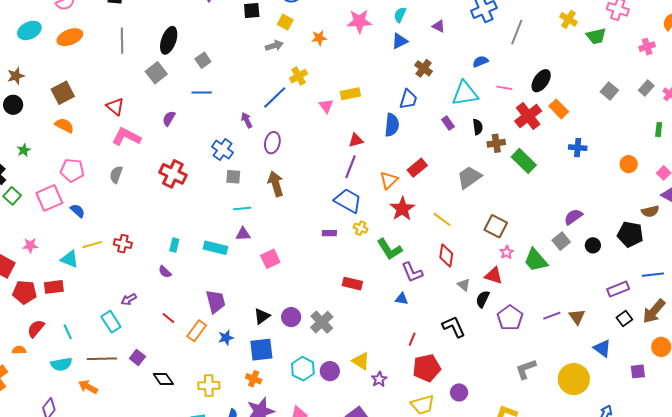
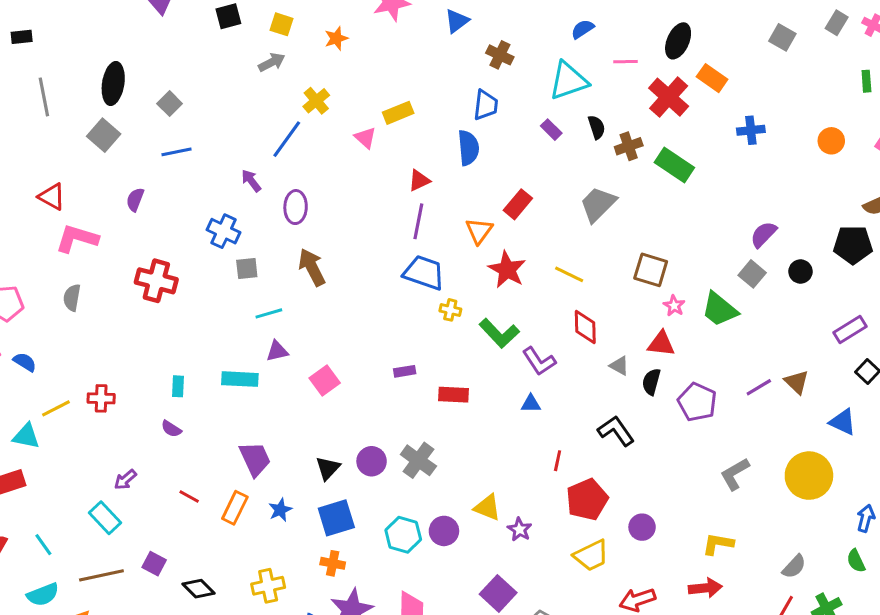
purple rectangle: (329, 233) -> (405, 371), moved

